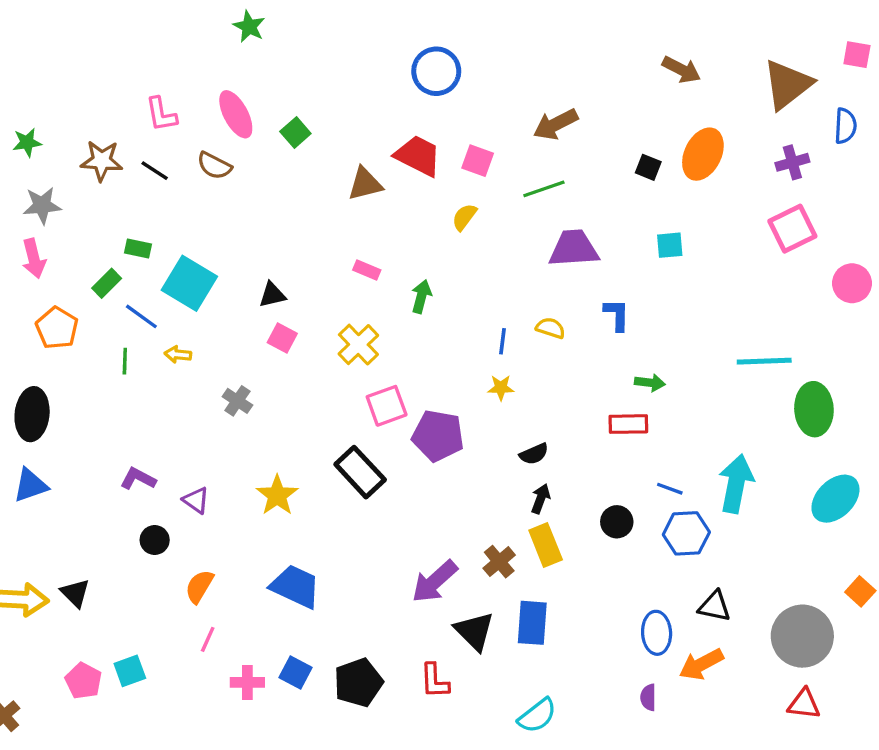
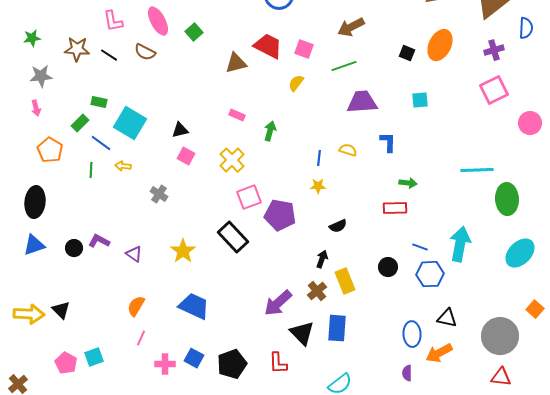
pink arrow: (34, 258) -> (36, 108), size x0.7
black arrow: (541, 499) -> (322, 259), moved
black circle: (155, 540) -> (74, 248), moved

